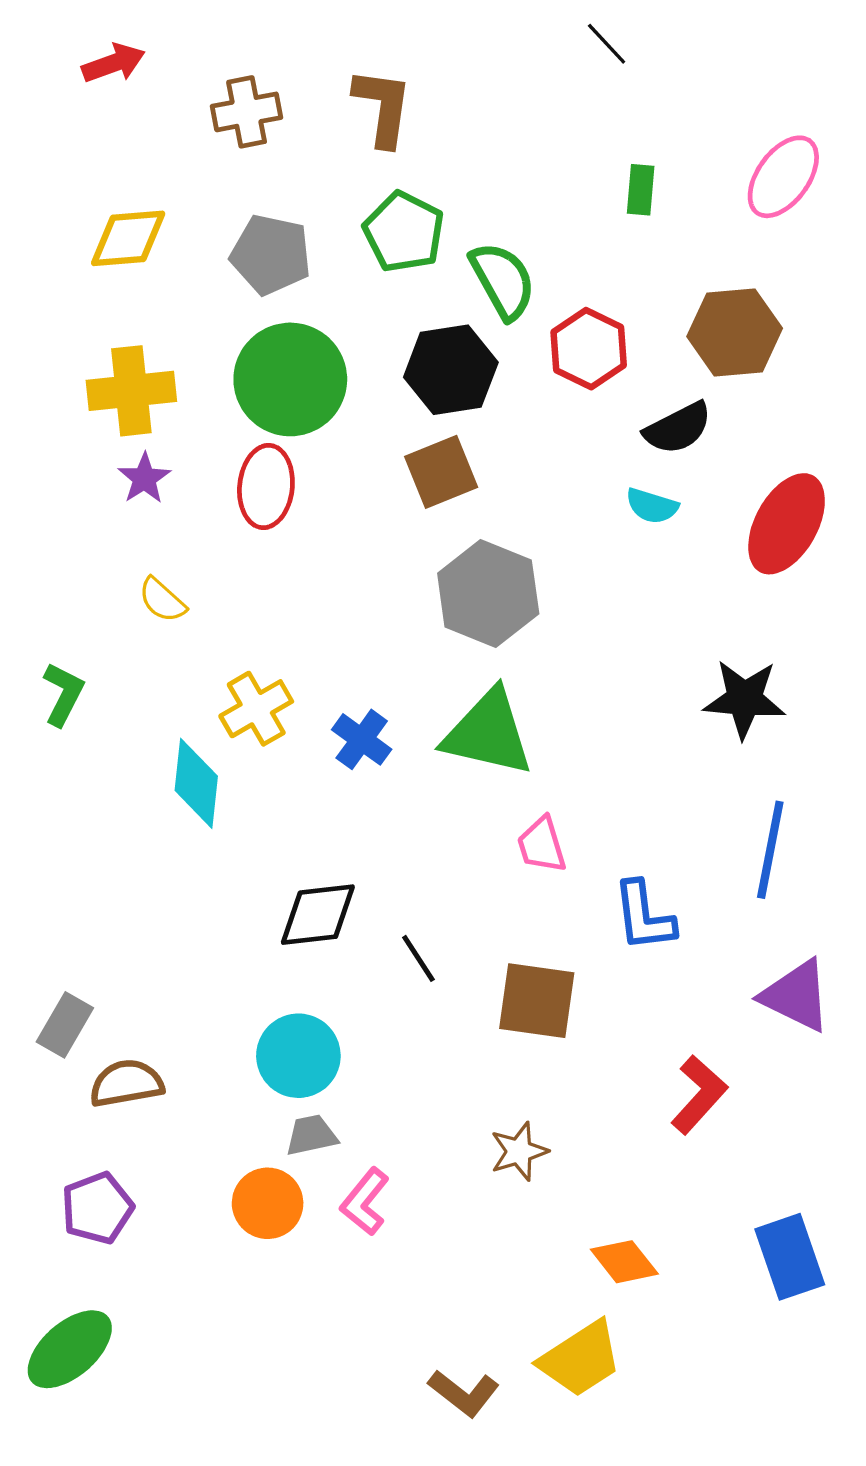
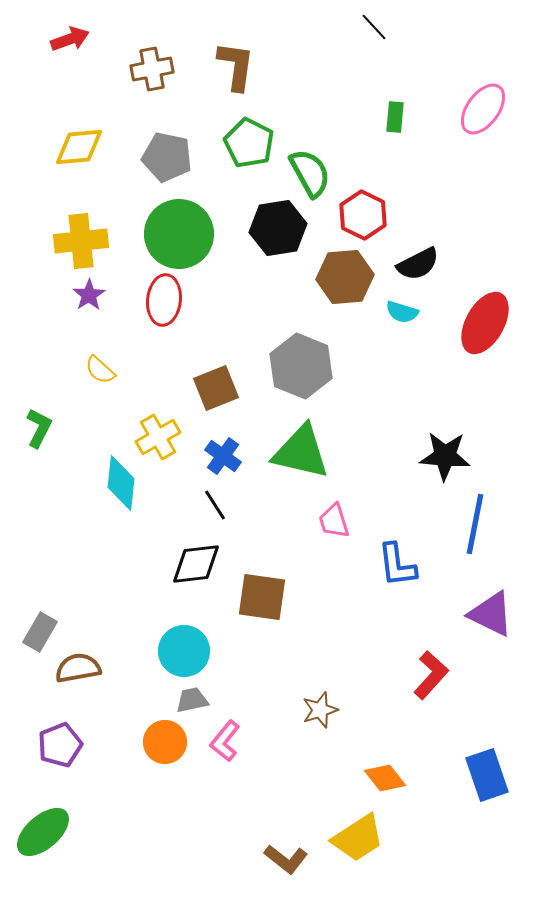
brown hexagon: (735, 332) -> (345, 277), moved
brown square: (441, 472) -> (216, 388), moved
black star: (744, 699) -> (445, 456), moved
black line: (418, 958) -> (215, 505), moved
brown square: (537, 1001) -> (262, 597), moved

